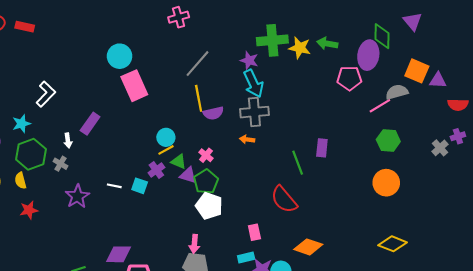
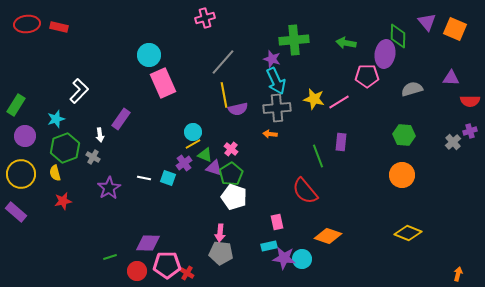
yellow star: (300, 48) -> (314, 99), moved
orange square: (417, 71) -> (455, 29), moved
pink line: (380, 106) -> (339, 102), moved

